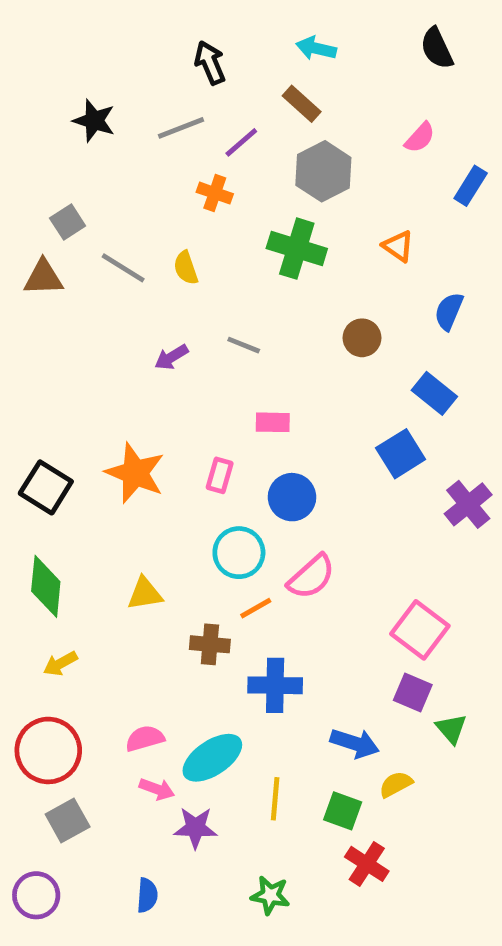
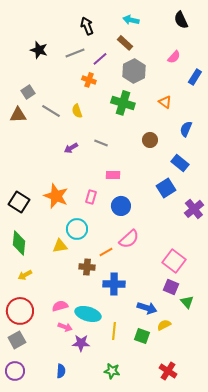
cyan circle: (239, 553) -> (77, 229), moved
cyan ellipse: (212, 758) -> (88, 314), turned 50
gray square: (68, 820) -> (17, 340), moved
red cross: (367, 864) -> (168, 371), moved

